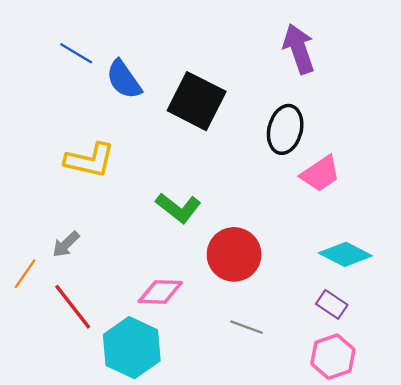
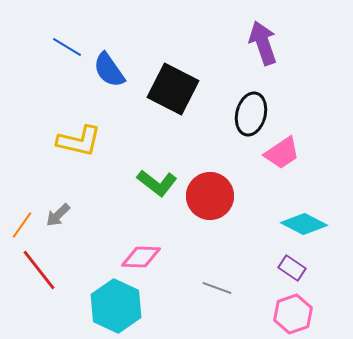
red circle: (234, 254) -> (210, 196), moved
orange line: (25, 274) -> (22, 225), moved
red line: (73, 307) -> (39, 270), moved

